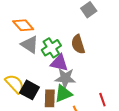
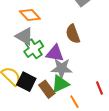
orange diamond: (23, 25) -> (30, 15), moved
green cross: (51, 48) -> (34, 49), moved
brown rectangle: (50, 98) -> (47, 89), turned -36

